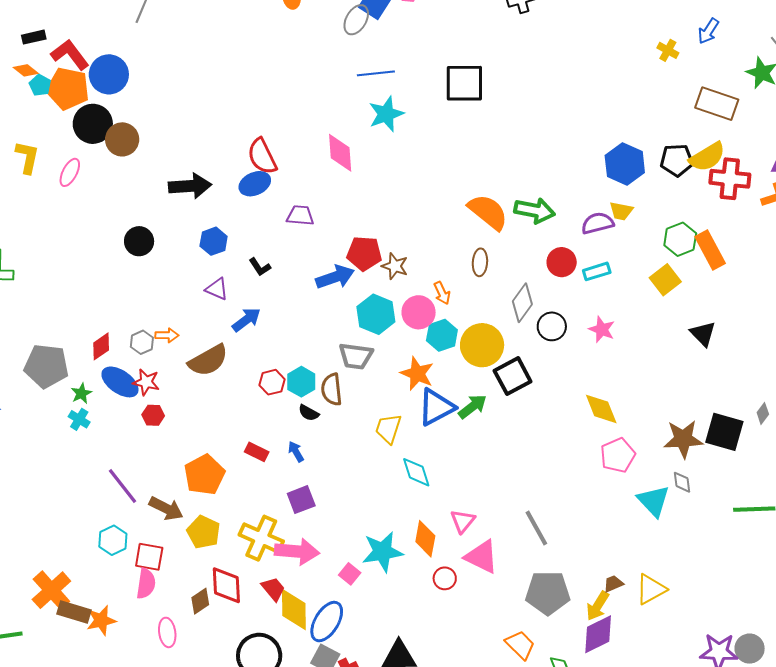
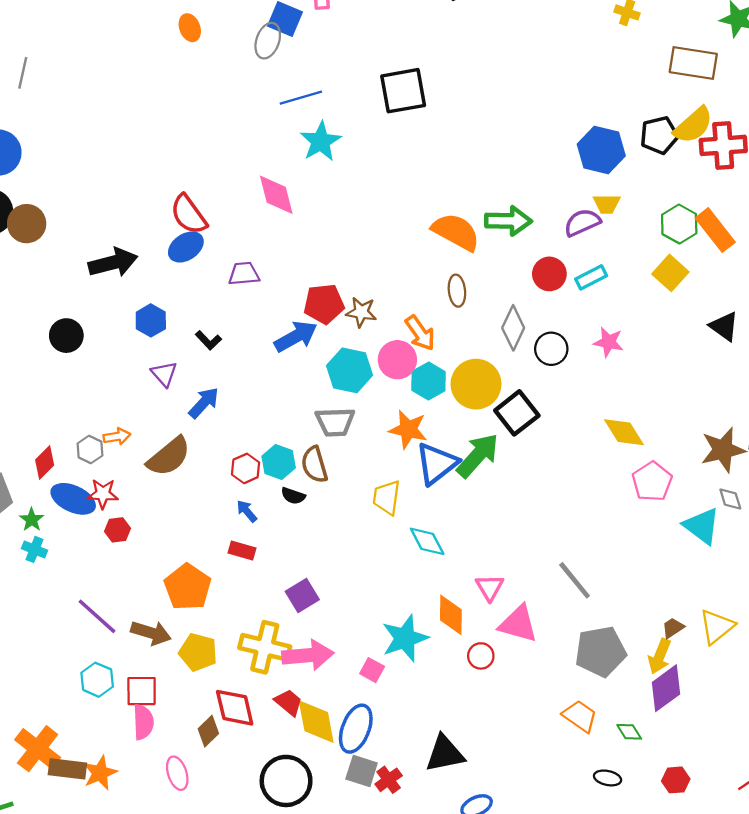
purple triangle: (217, 289) -> (164, 374), turned 35
orange arrow: (442, 293) -> (420, 333), size x1.4
green arrow: (473, 406) -> (478, 455), size x1.4
blue arrow: (296, 452) -> (247, 511), moved

